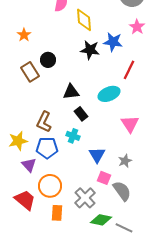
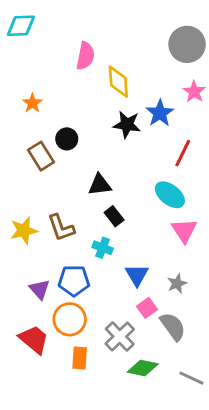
blue star: (113, 42) -> (160, 113), turned 30
cyan ellipse: (109, 94) -> (170, 195), moved, turned 60
brown L-shape: (44, 122) -> (61, 228), turned -45
yellow star: (18, 141) -> (24, 231), moved
blue pentagon: (47, 148) -> (74, 281), moved
pink square: (104, 178) -> (147, 308), turned 32
gray line: (124, 228) -> (191, 378), moved

